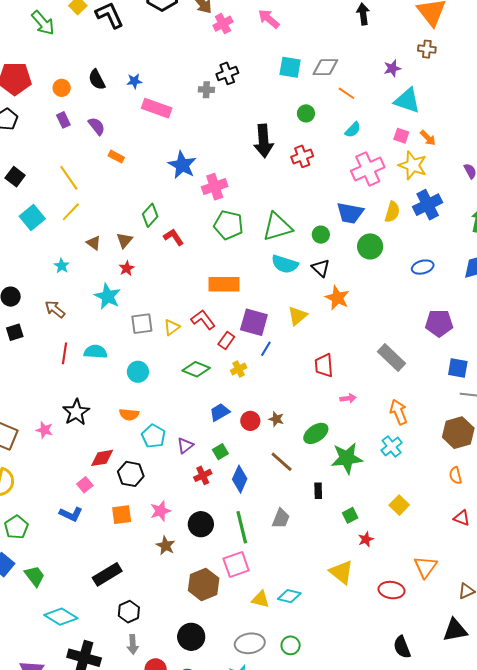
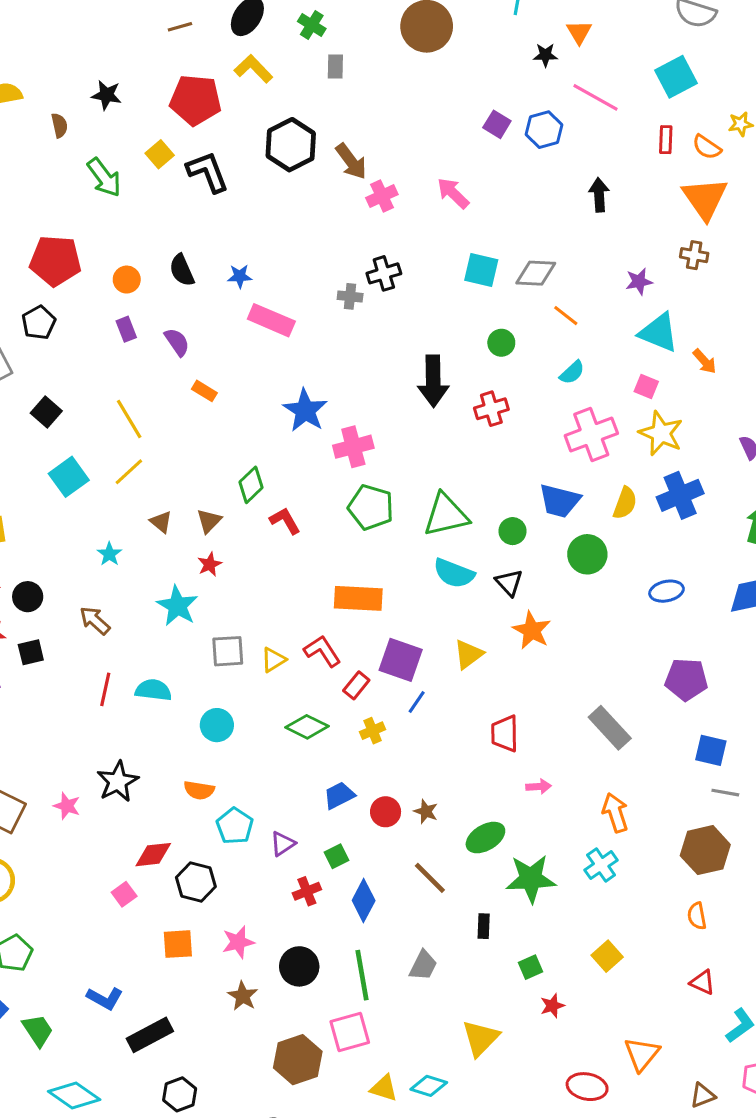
orange arrow: (428, 138) -> (705, 361), moved
blue L-shape: (71, 514) -> (105, 998), moved
yellow triangle: (341, 572) -> (481, 1038), moved, turned 32

